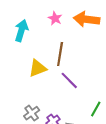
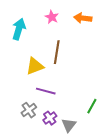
orange arrow: (87, 19) -> (83, 18), size x0.7
purple line: (69, 80) -> (46, 91), moved, turned -30

